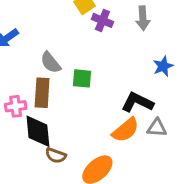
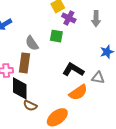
green square: (82, 78) -> (56, 36), moved
black L-shape: (137, 102) -> (73, 70), moved
gray triangle: (157, 128) -> (98, 78), moved

